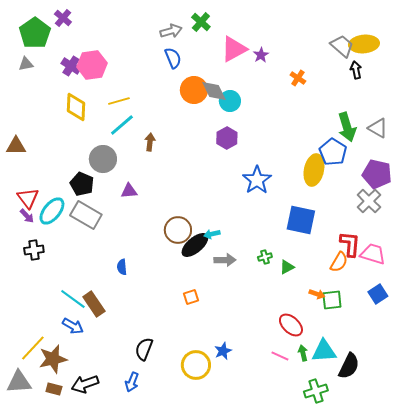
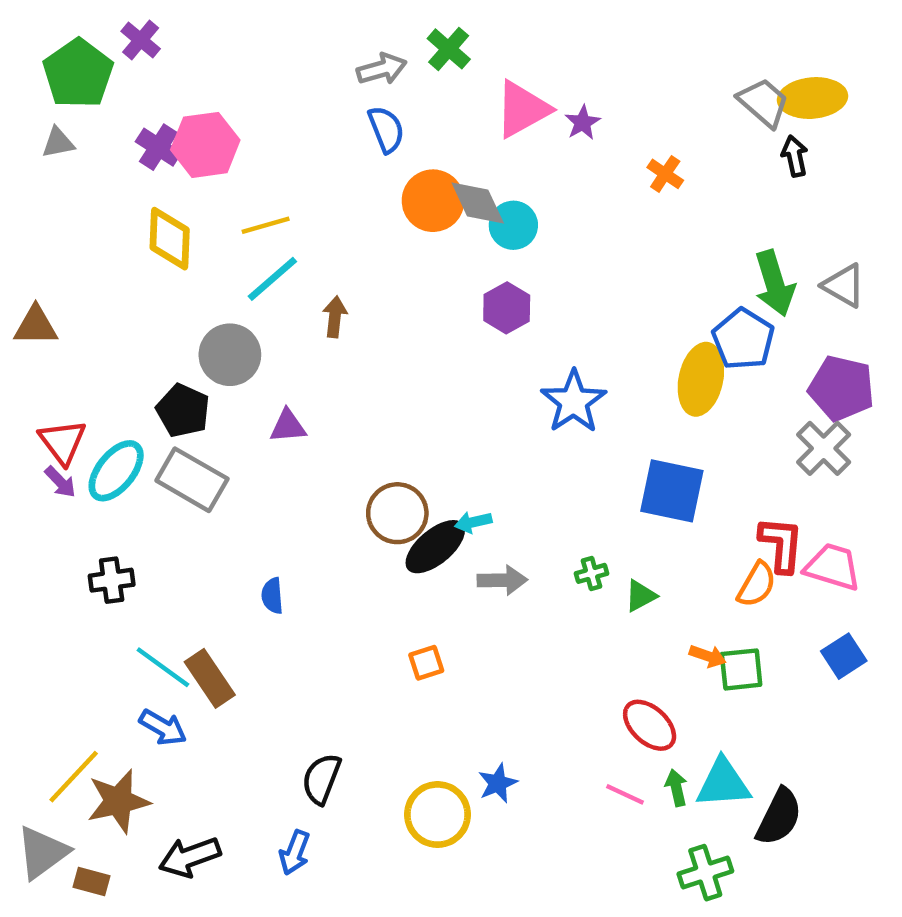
black cross: (34, 250) -> (112, 580), moved
gray triangle: (19, 382) -> (42, 852), turned -32
brown rectangle: (54, 389) -> (92, 881), moved

